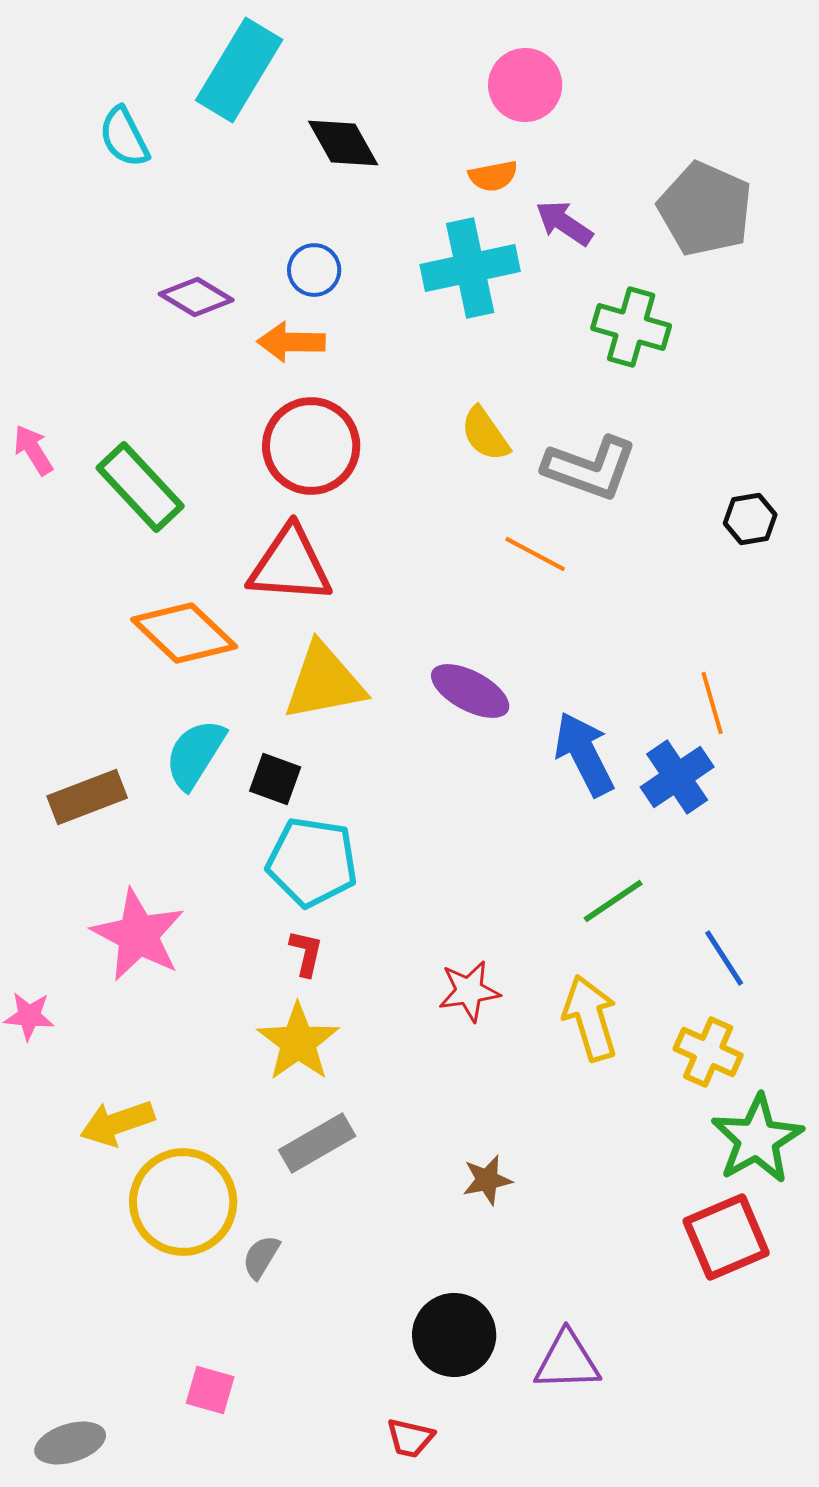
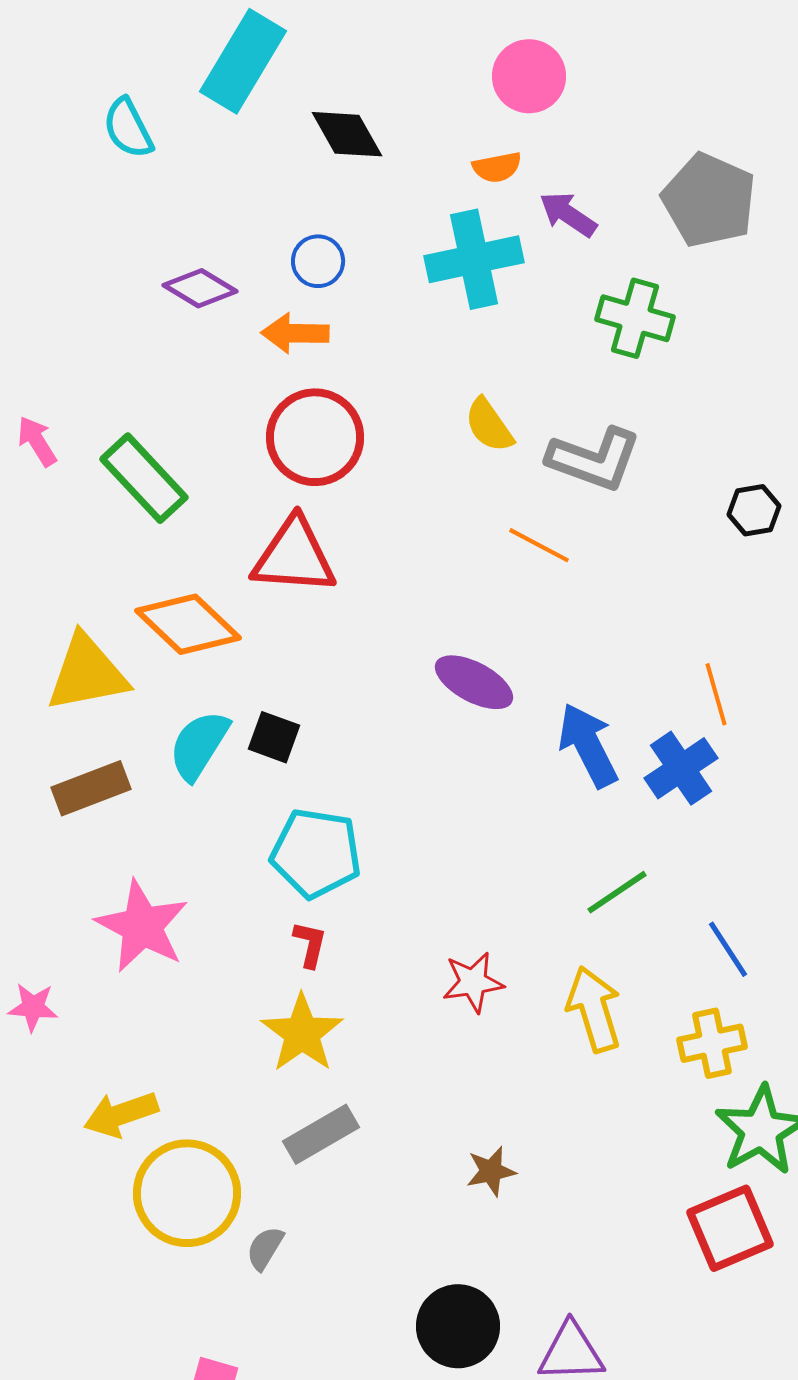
yellow triangle: (324, 682) -> (87, 673), moved
black square: (275, 779) -> (274, 737), moved
yellow cross: (708, 1052) -> (712, 1043), turned -36

